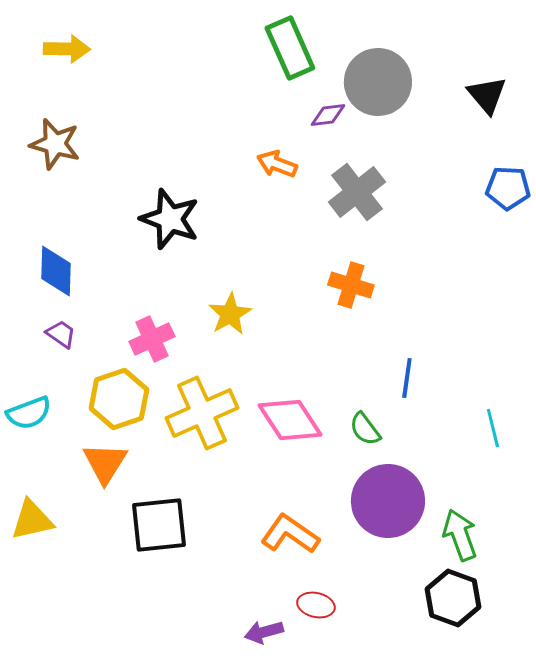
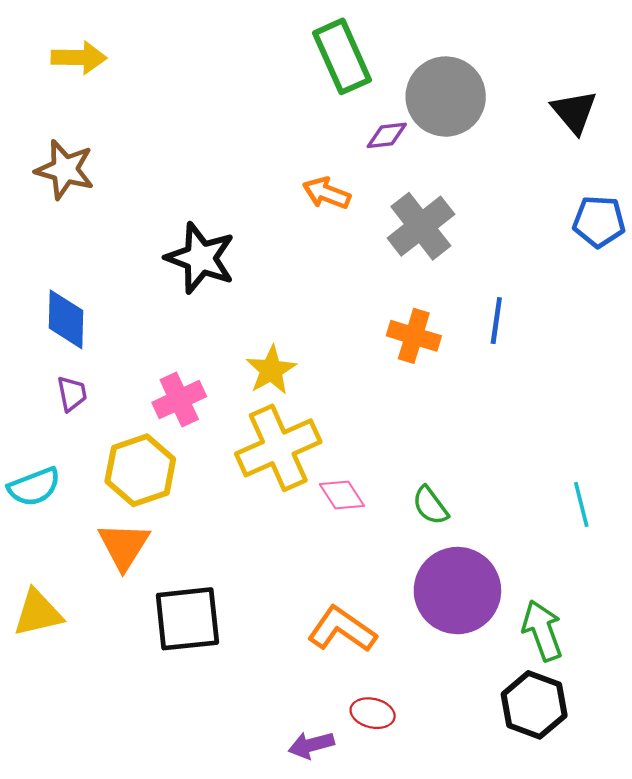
purple trapezoid: (61, 334) -> (72, 394), turned 44
blue line: (407, 378) -> (496, 321), moved
yellow cross: (202, 413) -> (278, 448), moved
pink diamond: (290, 420) -> (342, 495), size x0.6

